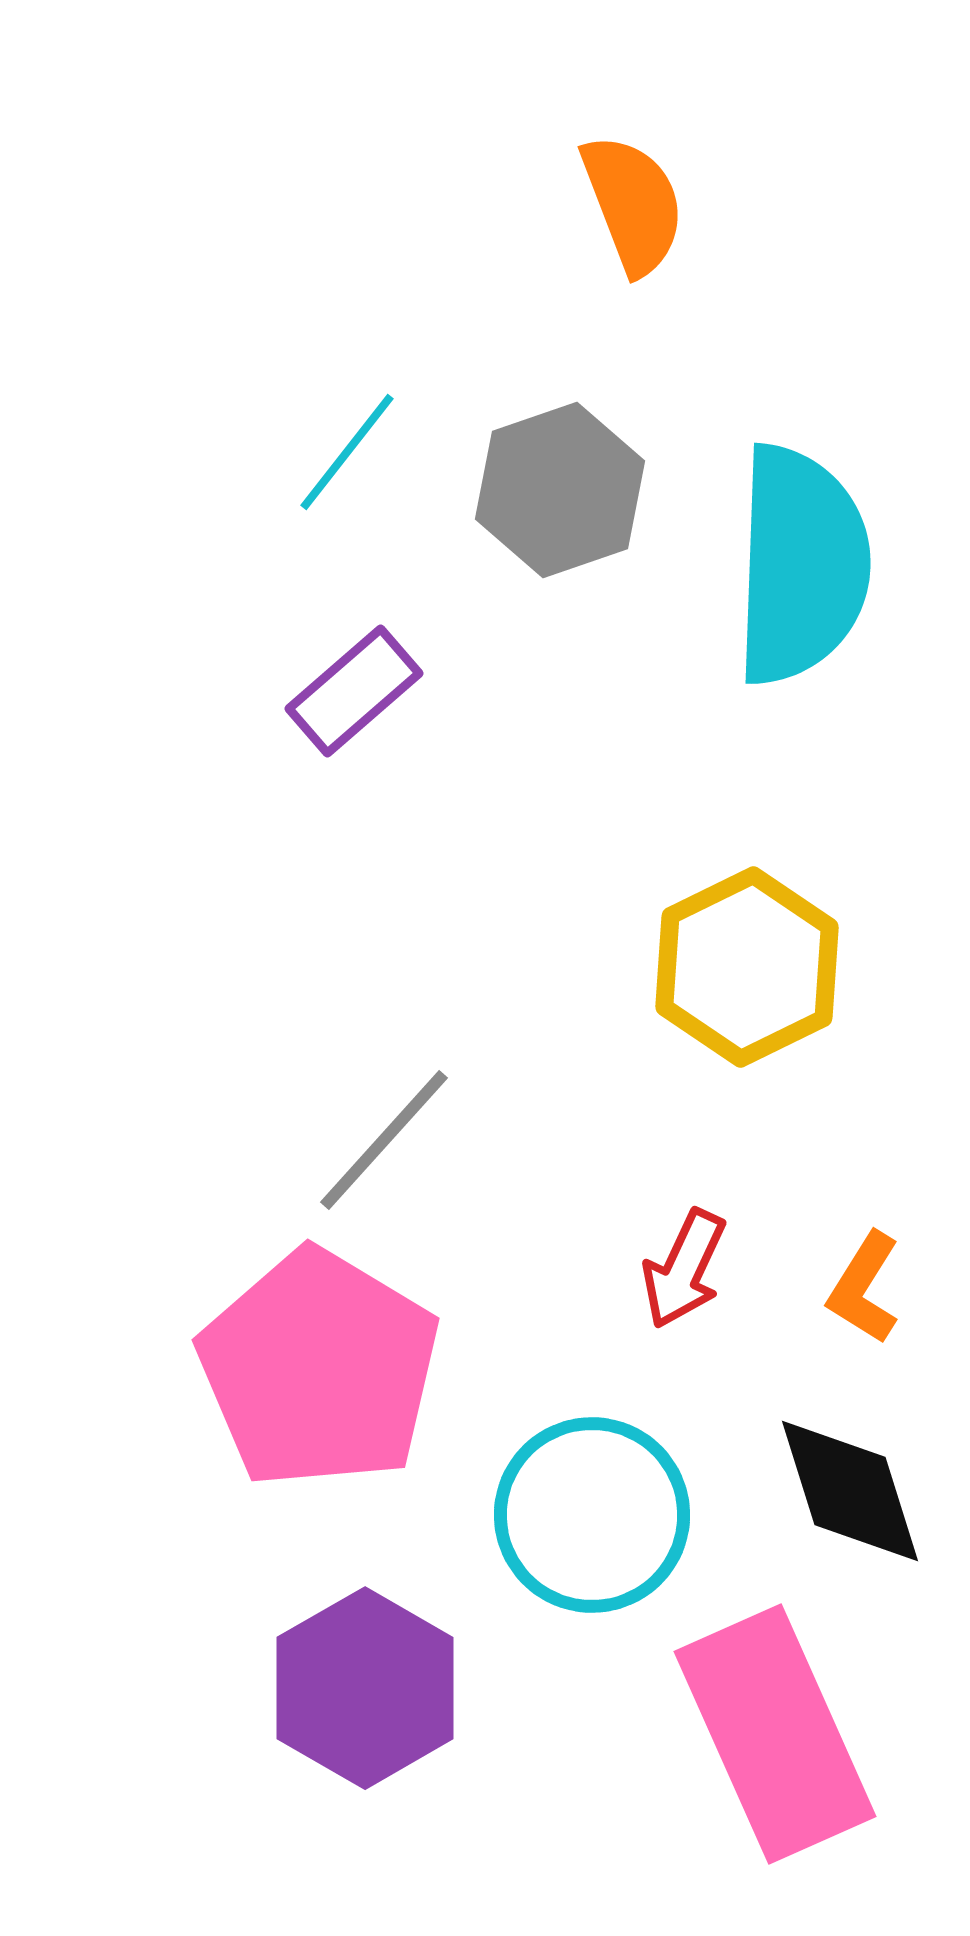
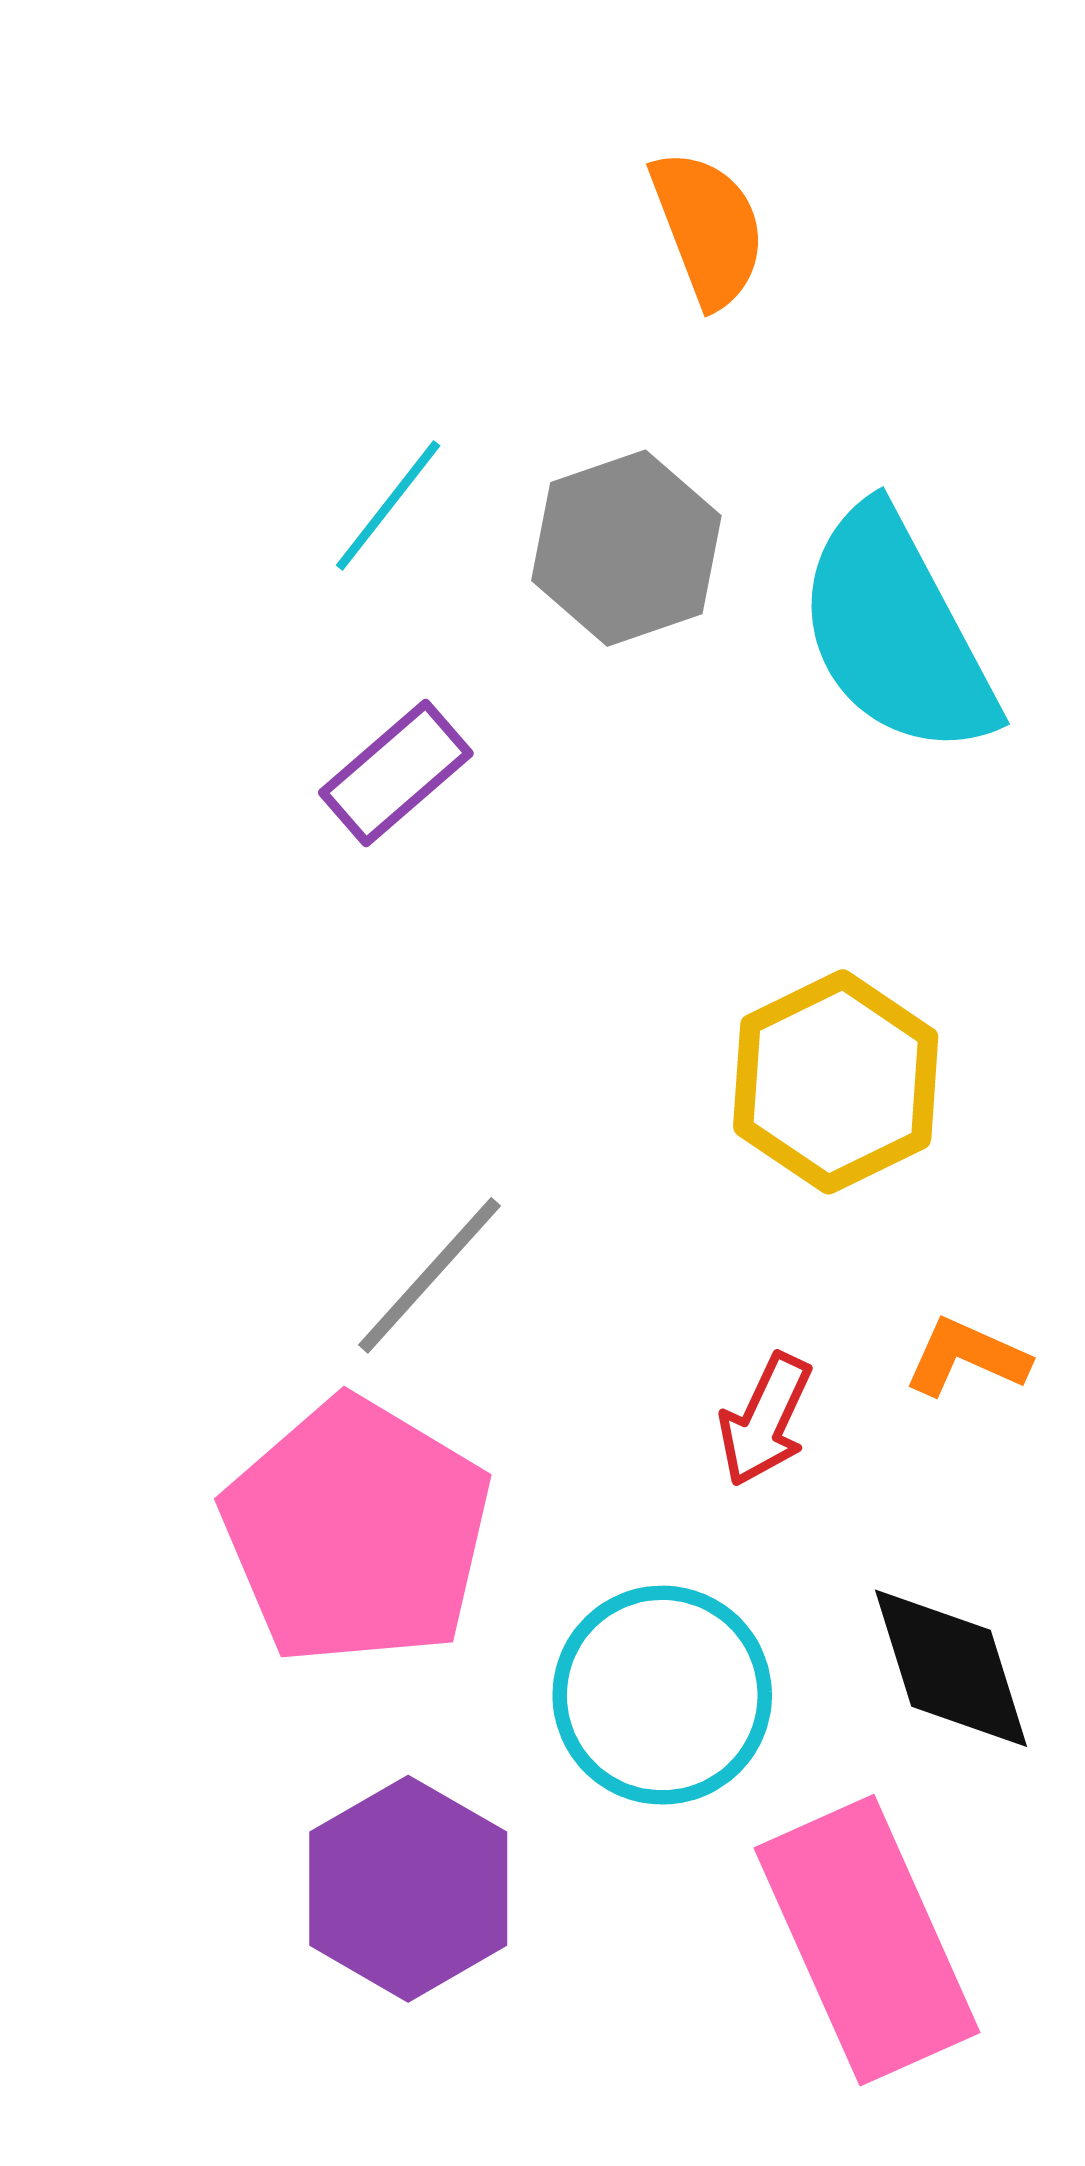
cyan semicircle: (801, 565) -> (896, 632), turned 150
orange L-shape: (864, 1288) -> (967, 1357), moved, turned 82

